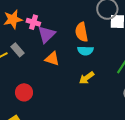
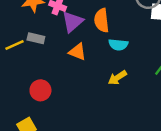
orange semicircle: (82, 32) -> (102, 20), moved
gray rectangle: (17, 50) -> (36, 38), turned -40

